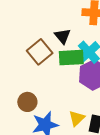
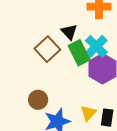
green rectangle: (71, 58) -> (79, 53), turned 70

